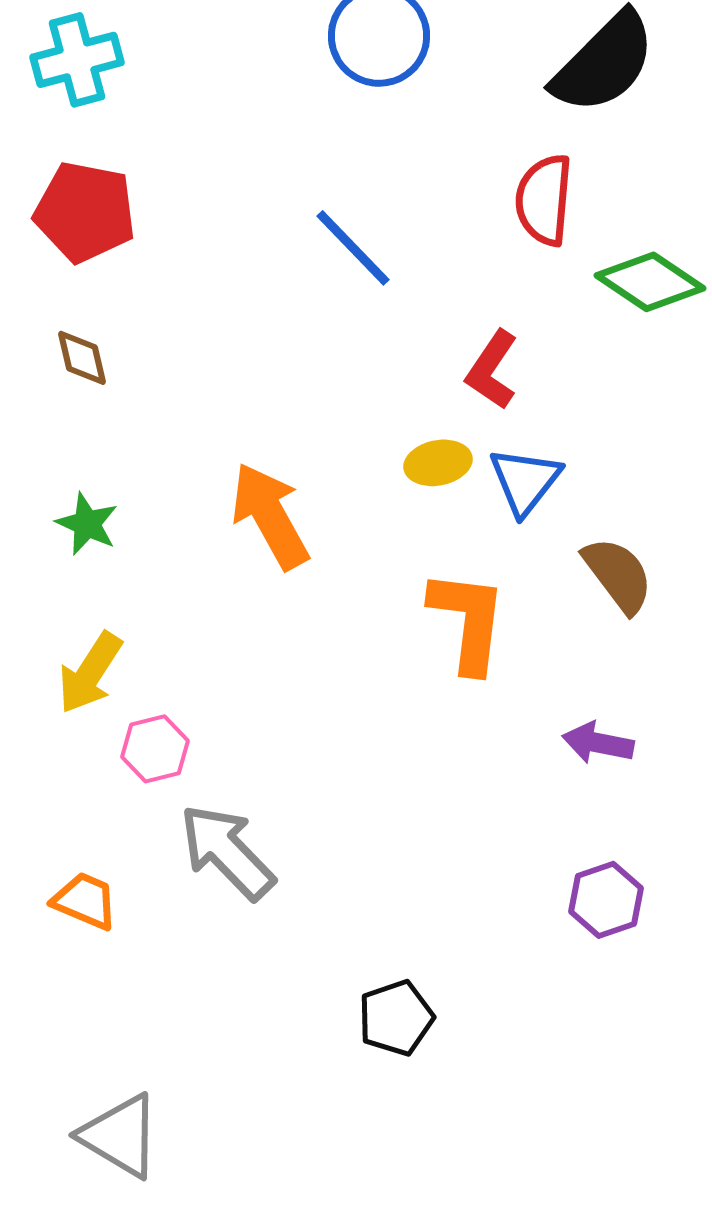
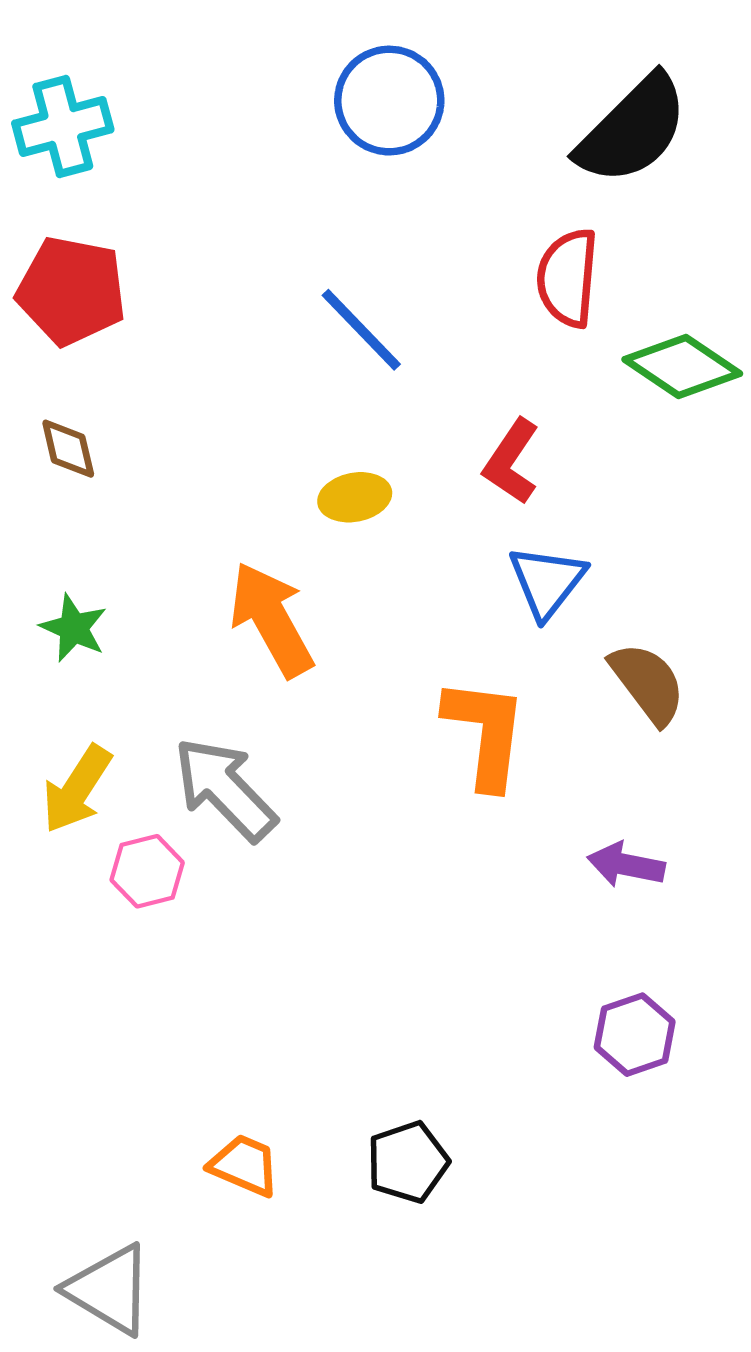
yellow ellipse: (438, 463) -> (355, 497), moved
gray arrow: (227, 852) -> (225, 789), moved
orange trapezoid: (85, 901) -> (244, 1165), moved

